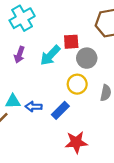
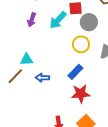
blue arrow: (34, 107) -> (42, 78), moved
blue rectangle: (60, 110) -> (75, 72), moved

